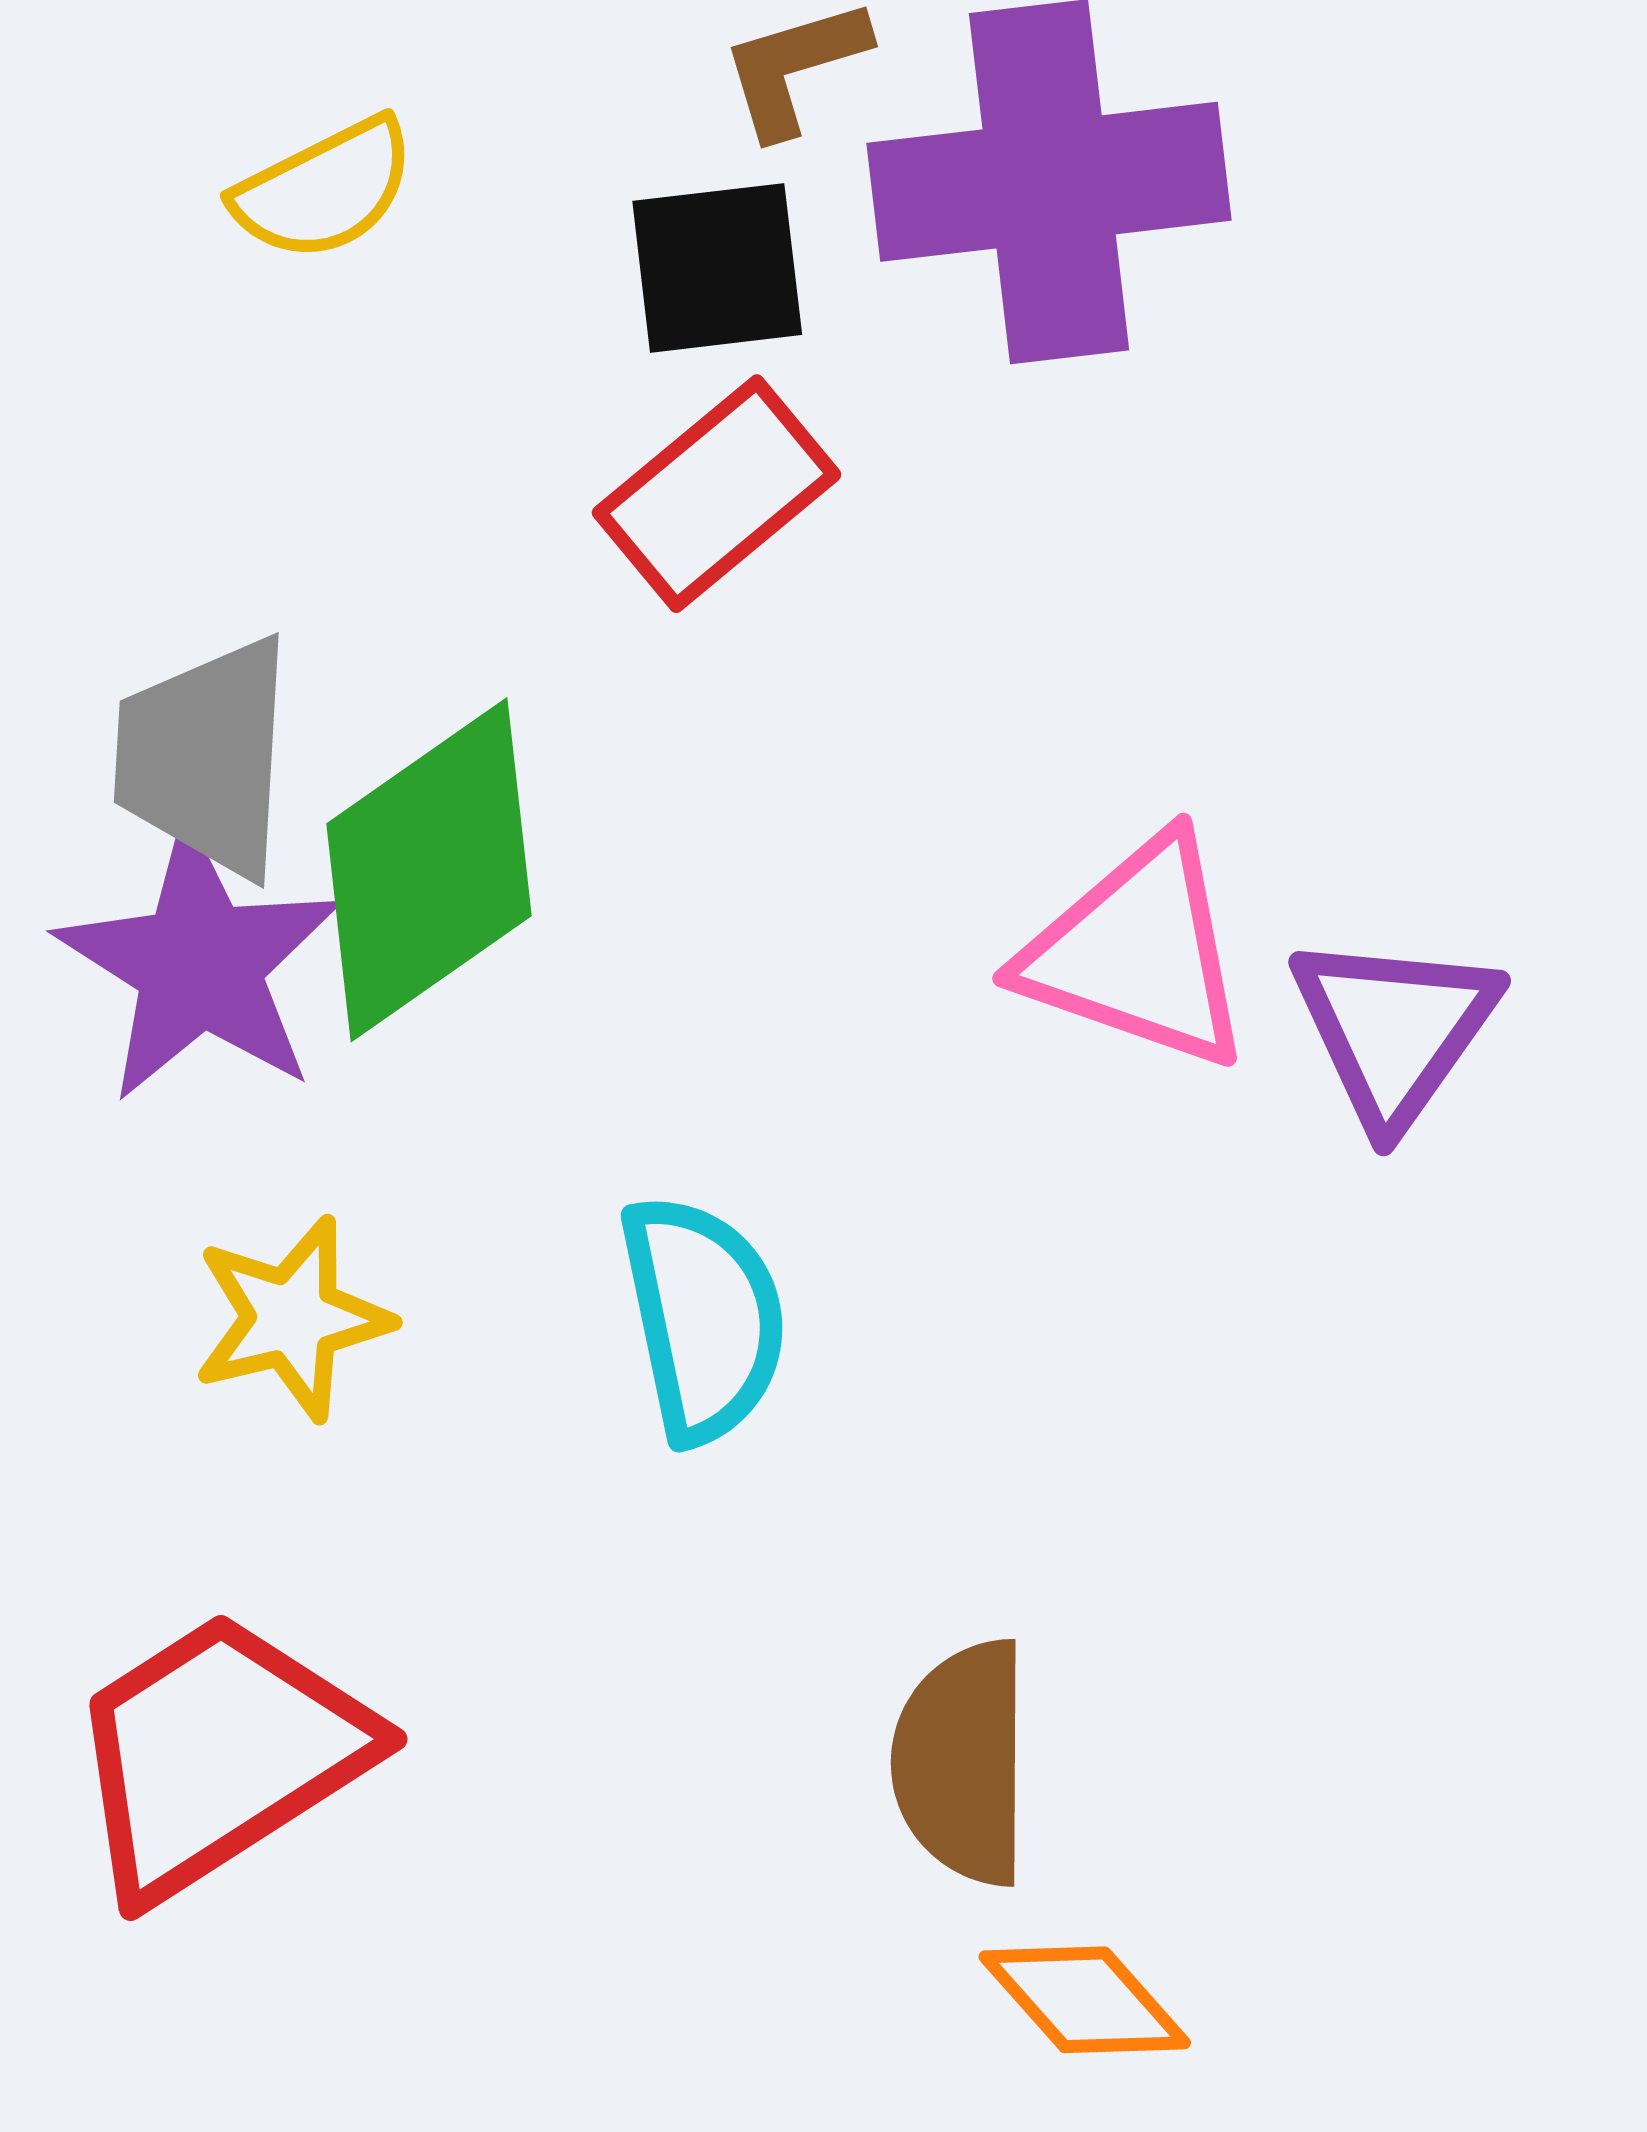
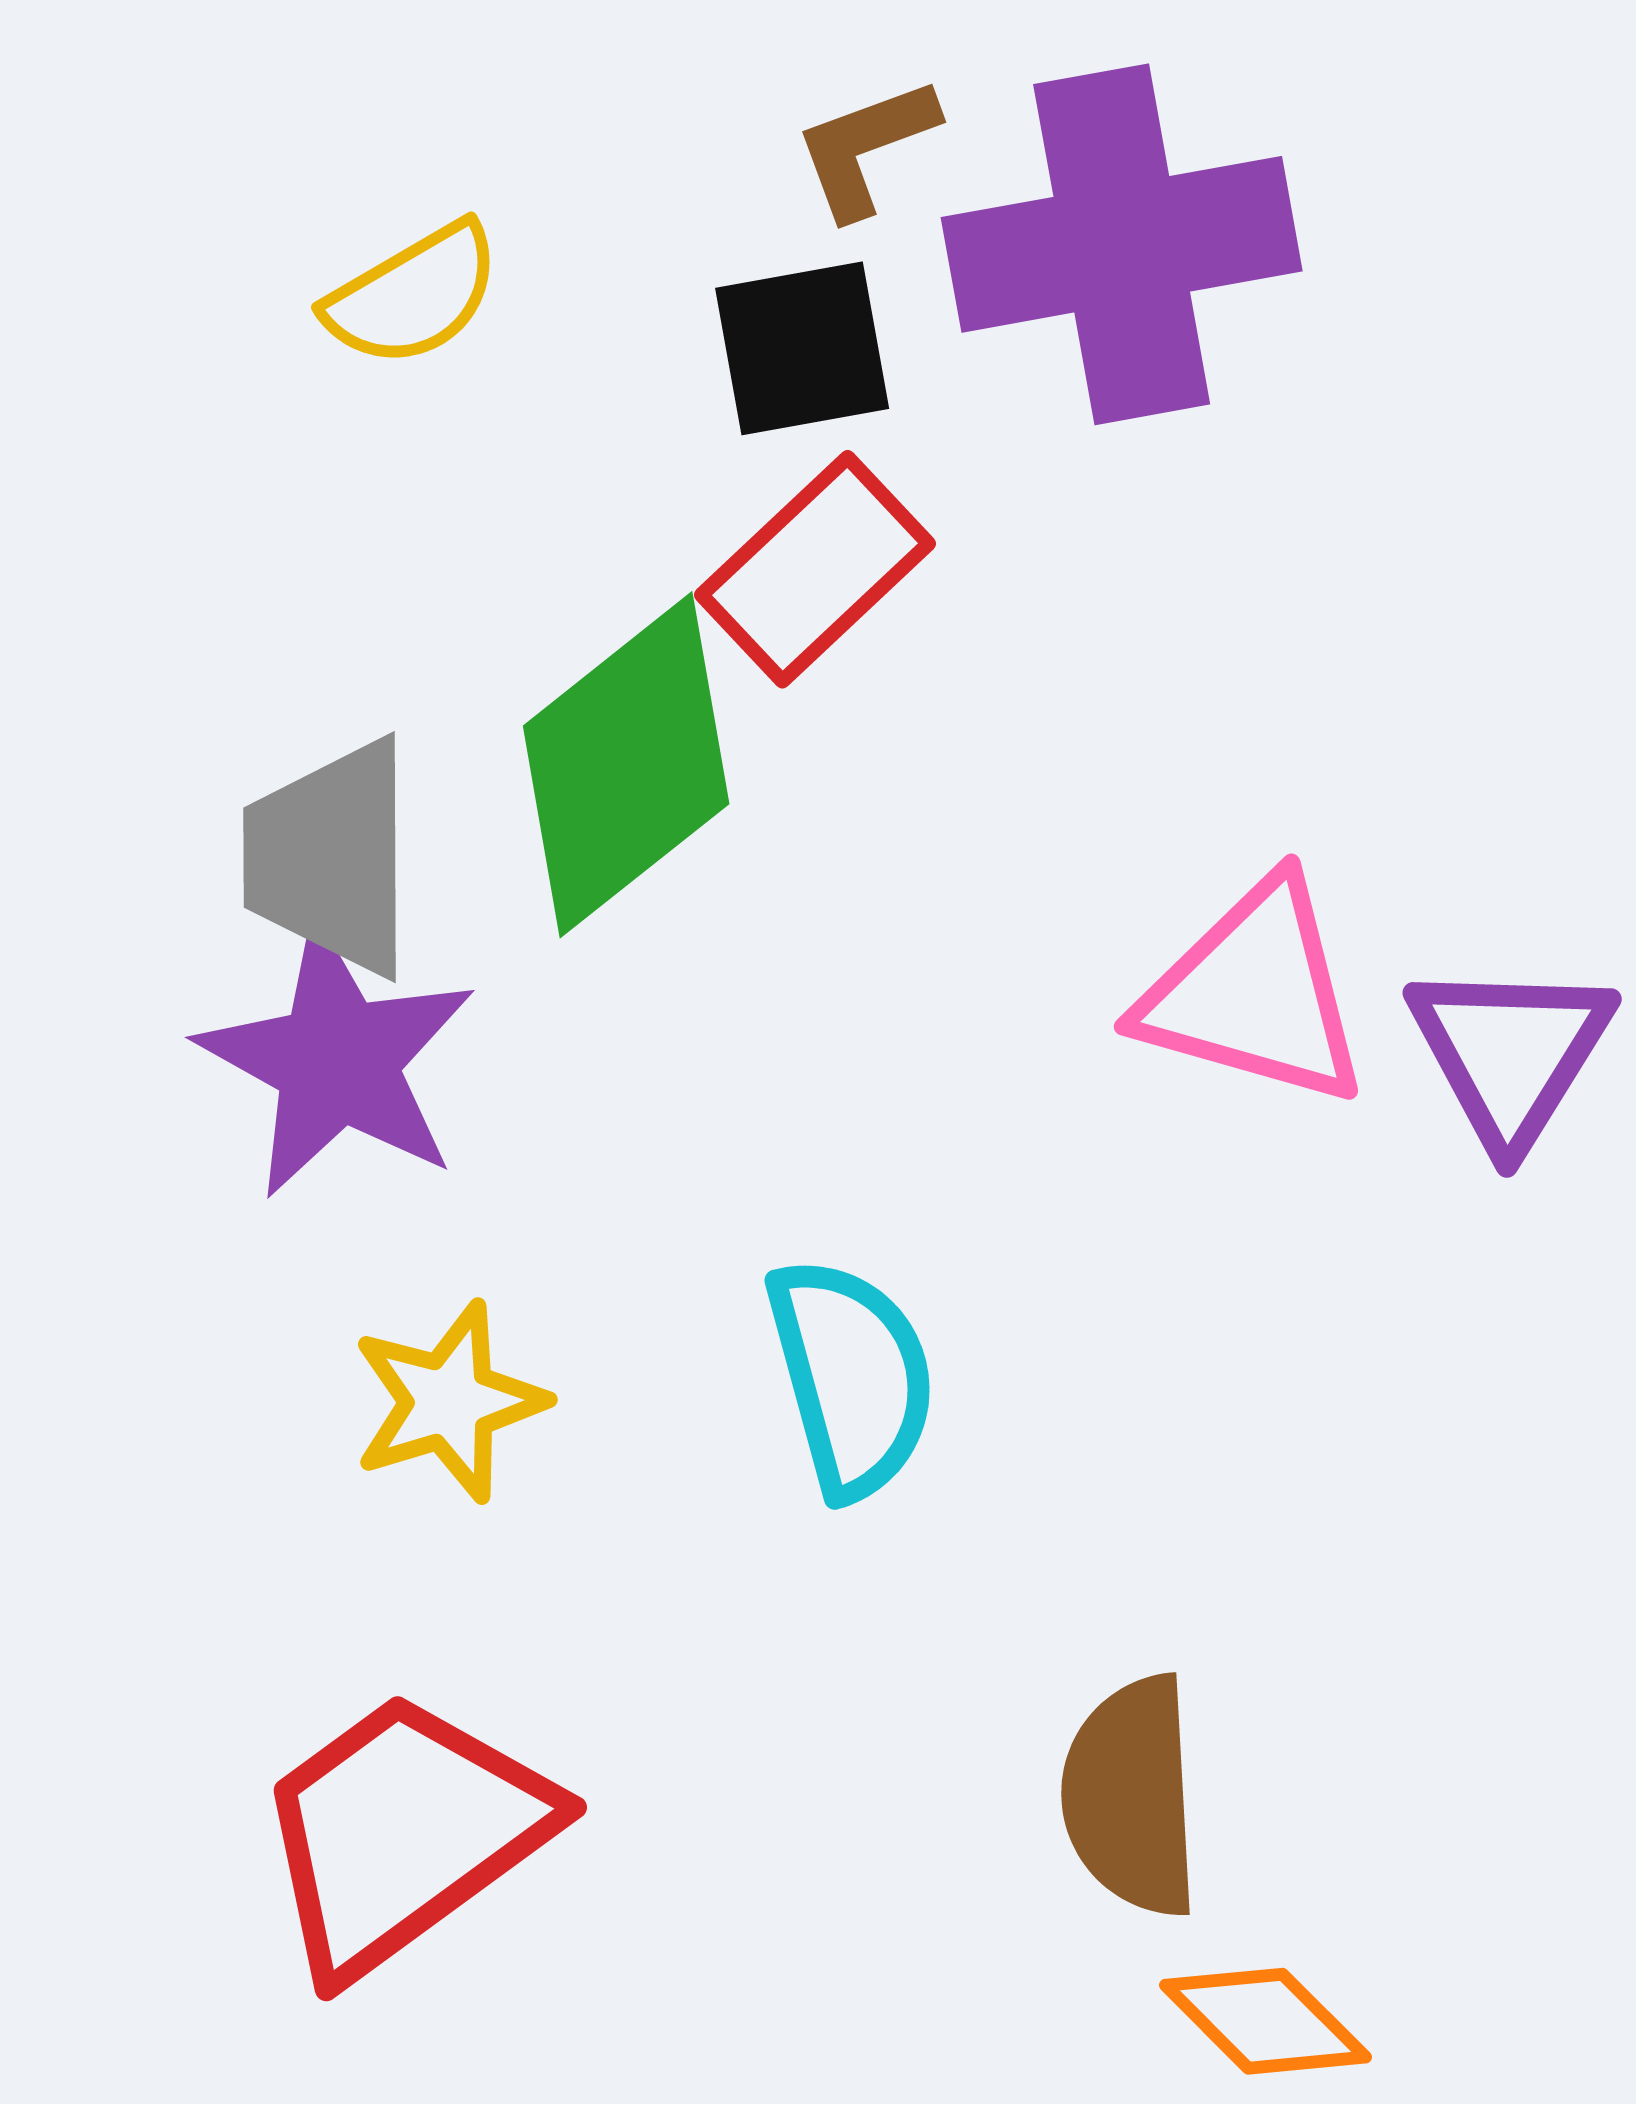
green diamond: (429, 870) -> (626, 765), moved

